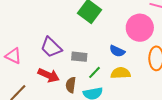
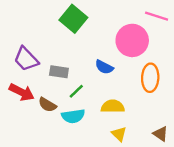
yellow semicircle: (121, 73) -> (113, 106), moved
brown semicircle: (71, 85) -> (47, 105), turned -70

